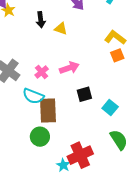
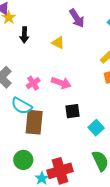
black arrow: (41, 20) -> (24, 35), moved
pink arrow: (69, 68) -> (61, 83), turned 30
green circle: (40, 137) -> (23, 160), moved

